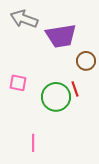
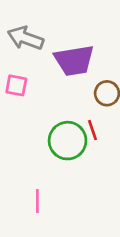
pink square: (18, 83) -> (16, 85), moved

